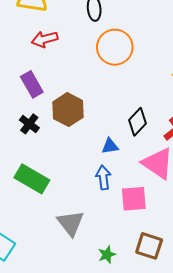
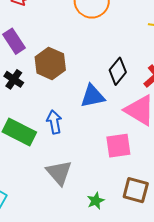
blue triangle: (110, 146) -> (93, 96), size x1.5
blue arrow: (103, 178) -> (54, 122), moved

